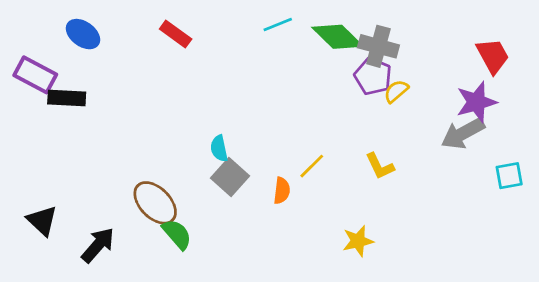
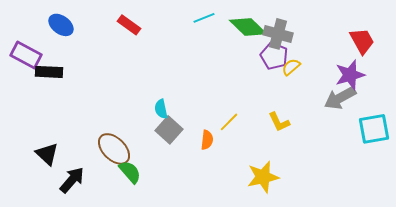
cyan square: (509, 176) -> (374, 129), size x1.5
black triangle: (42, 221) -> (47, 154), moved
yellow star: (358, 241) -> (263, 177), size x1.4

